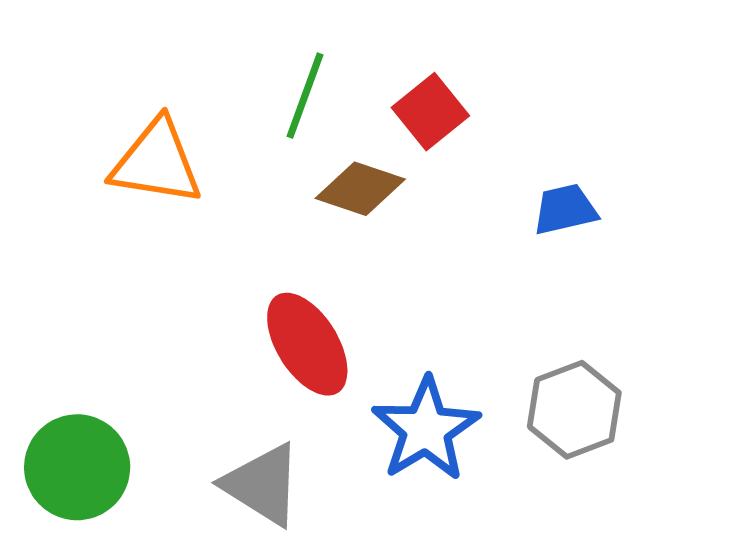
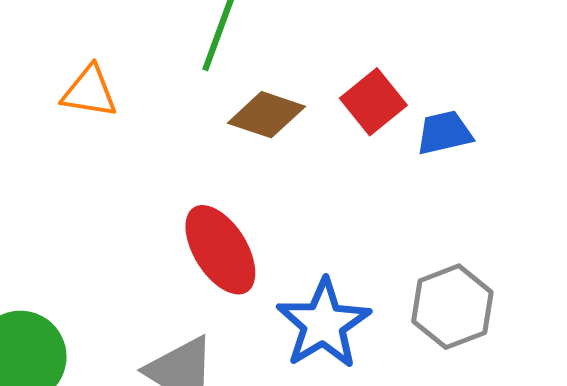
red square: (430, 112) -> (373, 102), moved
orange triangle: (157, 162) -> (89, 92), size x0.7

